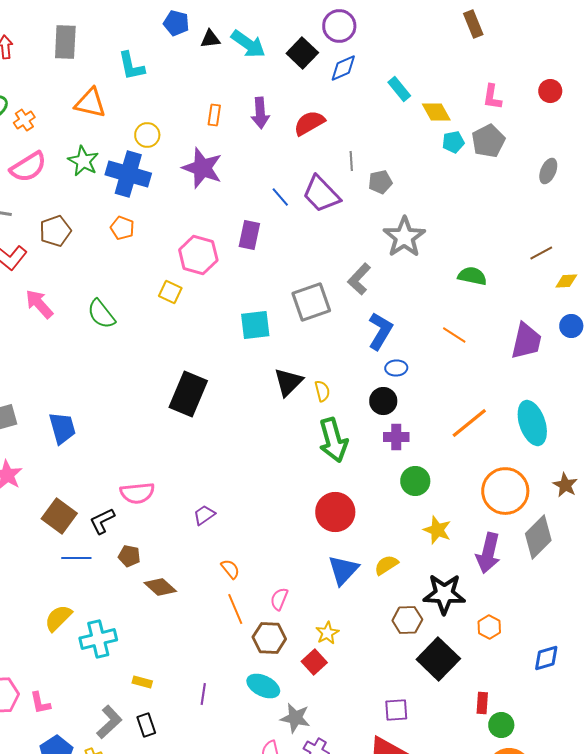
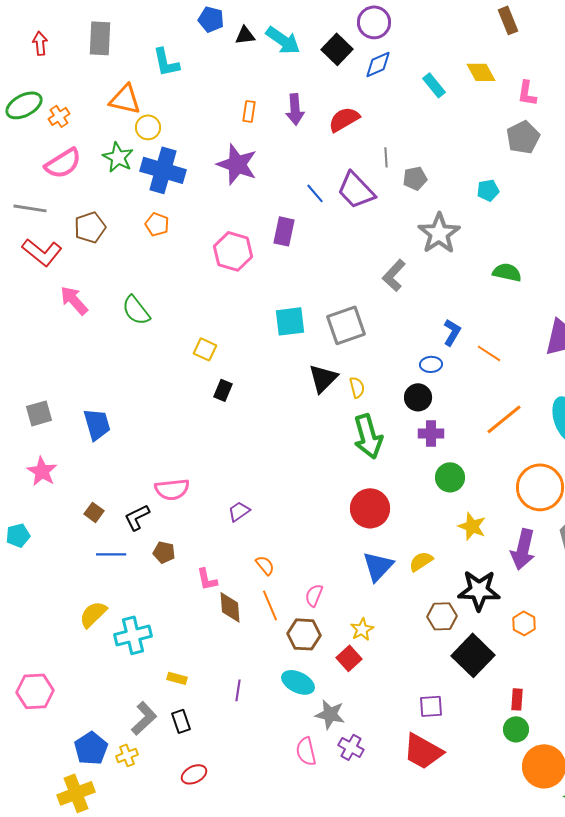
yellow diamond: (436, 112) -> (481, 72), moved
yellow circle: (147, 135) -> (148, 127), moved
cyan pentagon: (453, 142) -> (488, 190), moved
yellow square: (170, 292) -> (205, 349), moved
gray square: (311, 302) -> (346, 325), moved
blue L-shape: (380, 331) -> (452, 332), moved, size x0.7
orange line: (454, 335) -> (489, 353), moved
black rectangle: (188, 394) -> (223, 390), size x0.5
brown square: (59, 516) -> (94, 512), size x0.6
brown diamond: (160, 587) -> (230, 607), moved, turned 44
pink L-shape: (40, 703) -> (207, 579), moved
green circle: (501, 725) -> (516, 729), moved

